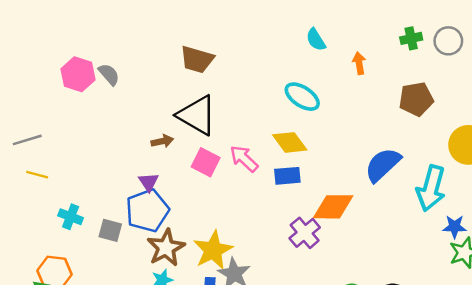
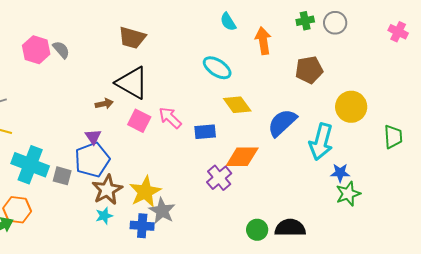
orange arrow: (359, 63) -> (263, 41), size x1.5
yellow diamond: (290, 142) -> (237, 105), moved
cyan cross: (71, 217) -> (30, 165), size x1.8

